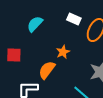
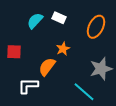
white rectangle: (74, 19) -> (59, 18), moved

